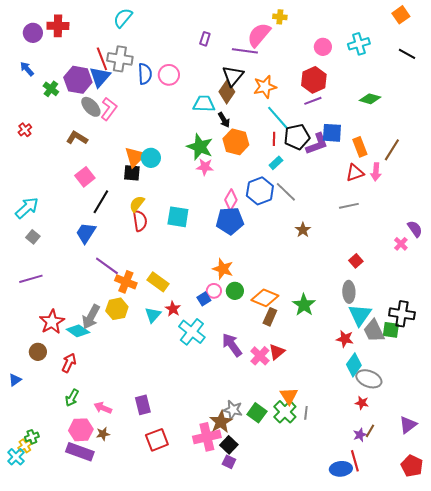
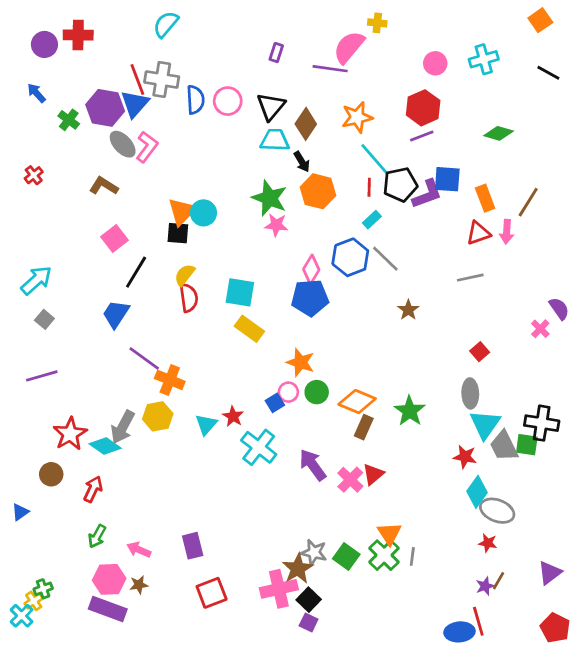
black triangle: (233, 76) -> (271, 106), moved
yellow rectangle: (158, 282) -> (249, 329), moved

